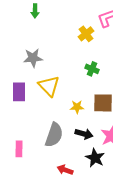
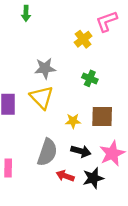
gray star: (33, 58) -> (45, 68), moved
black star: (95, 158) -> (93, 178), turned 30
red arrow: (65, 170) -> (65, 176), moved

